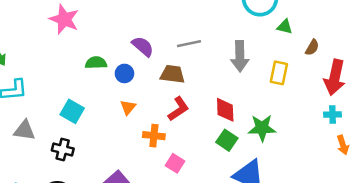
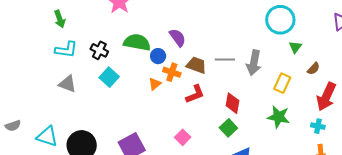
green triangle: (285, 27) -> (295, 47), turned 40
gray line: (189, 44) -> (225, 59), moved
green semicircle: (96, 63) -> (137, 42), size x1.5
green star: (262, 128) -> (279, 117), moved
orange cross: (154, 136) -> (172, 72), moved
black cross: (63, 149) -> (99, 50), moved

